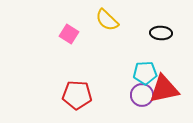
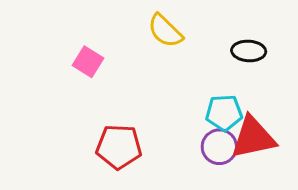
pink square: (69, 34) -> (88, 62), moved

